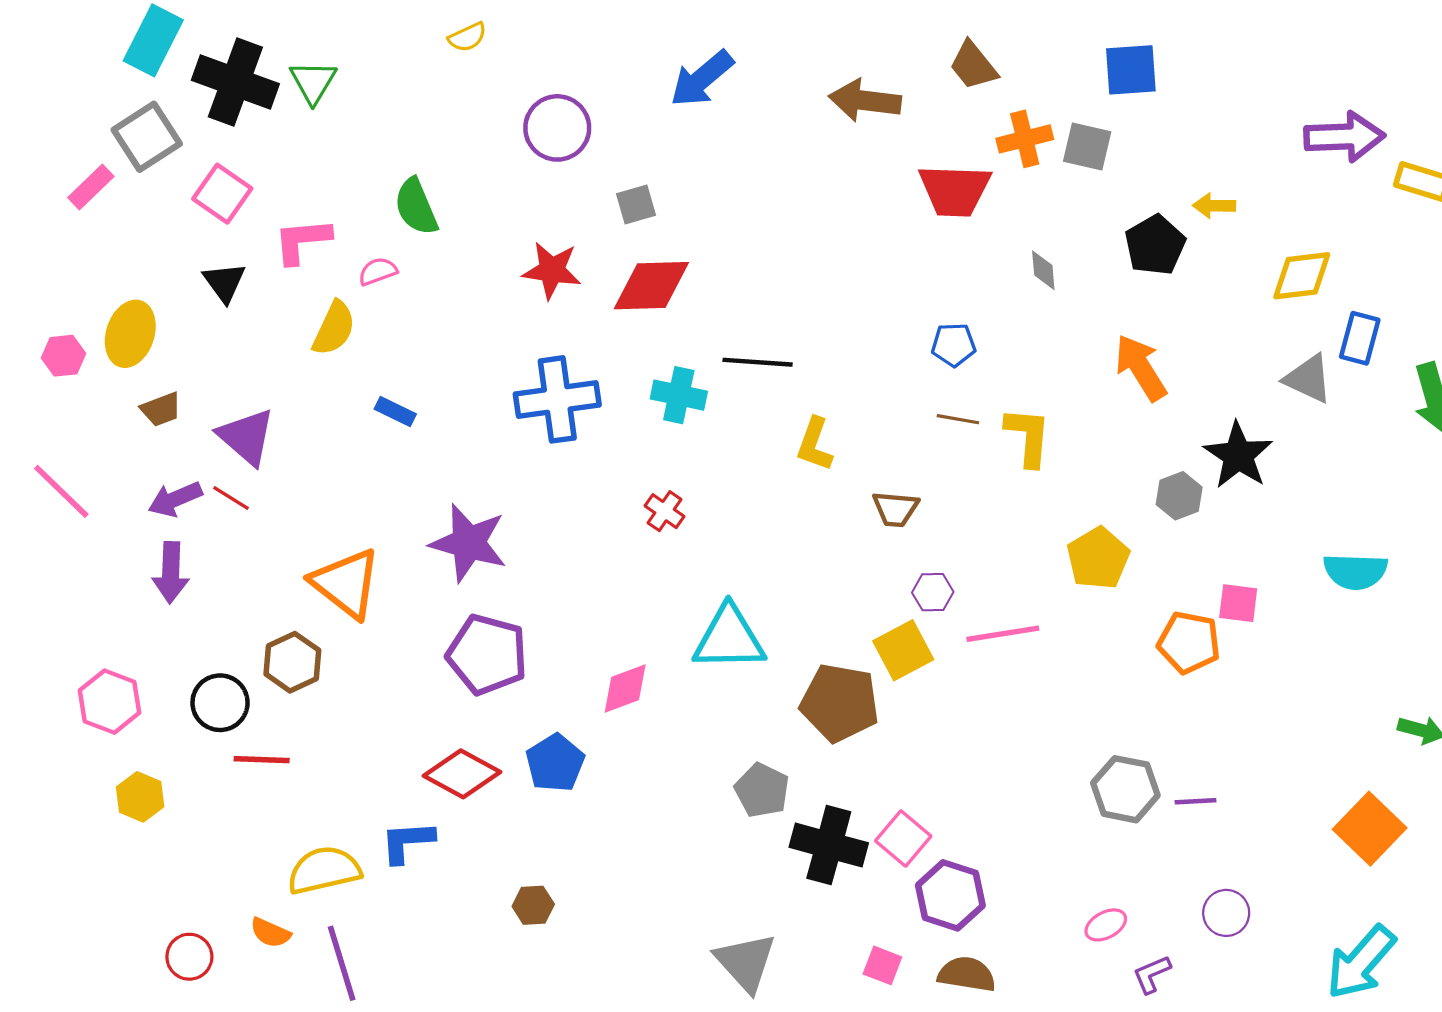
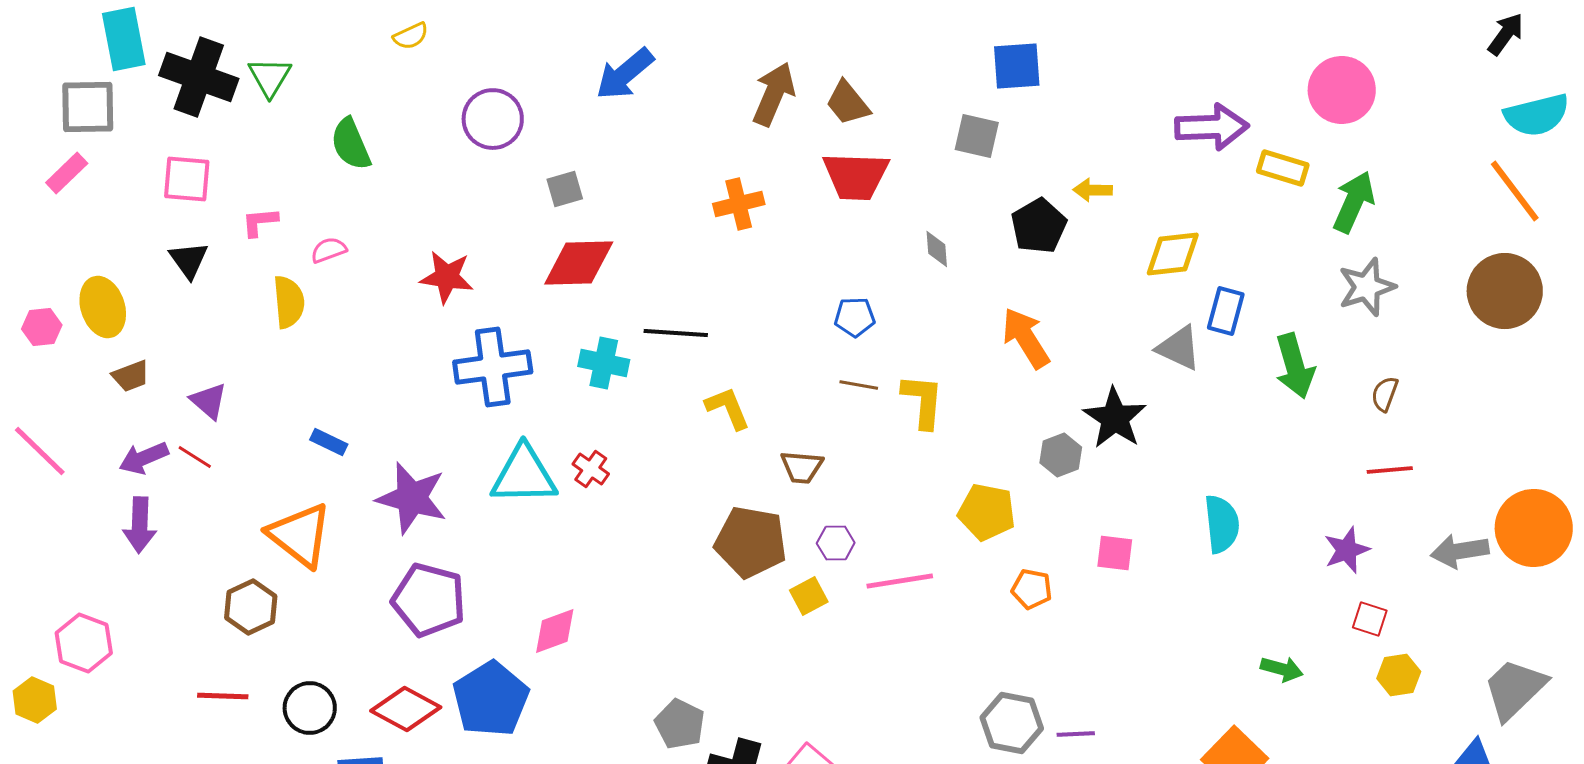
cyan rectangle: (153, 40) -> (124, 39), turned -38
brown trapezoid: (973, 66) -> (848, 103), moved
brown arrow: (865, 101) -> (774, 94), turned 106
gray square: (147, 137) -> (88, 107), moved, turned 32
orange cross: (1025, 139) -> (739, 204), moved
pink square: (222, 194) -> (187, 179), turned -30
green semicircle: (416, 207) -> (351, 144), moved
pink L-shape: (302, 241) -> (260, 222), size x0.7
red star: (552, 270) -> (447, 277), moved
yellow semicircle: (334, 328) -> (289, 302), turned -30
yellow ellipse: (130, 334) -> (103, 307), turned -36
blue rectangle: (395, 411) -> (329, 442), moved
purple triangle: (246, 437) -> (209, 401), size x0.7
yellow L-shape: (815, 444) -> (728, 408), turned 138
yellow pentagon: (1098, 558) -> (987, 512), turned -30
cyan semicircle: (1355, 571) -> (1222, 524), turned -98
cyan triangle: (729, 638) -> (524, 475), moved
orange pentagon: (1189, 642) -> (1032, 589), moved, size x0.7
yellow square: (903, 650) -> (809, 596), size x0.7
black circle: (220, 703) -> (310, 708), moved
brown pentagon: (840, 703) -> (751, 542), moved
blue pentagon: (555, 763) -> (491, 699), size x1.4
yellow hexagon: (140, 797) -> (35, 700), moved

